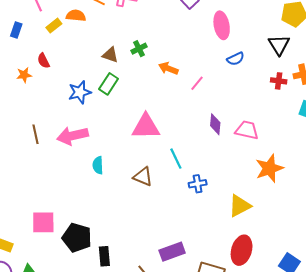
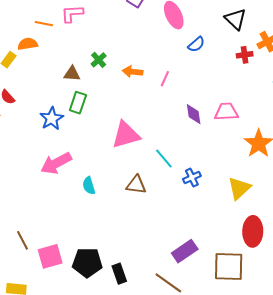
brown line: (36, 134) -> (23, 240), moved

